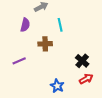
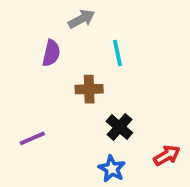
purple line: (19, 61) -> (32, 138), moved
black cross: (82, 61) -> (119, 127), moved

